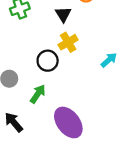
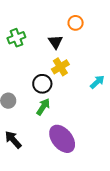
green arrow: (38, 94) -> (43, 107), moved

